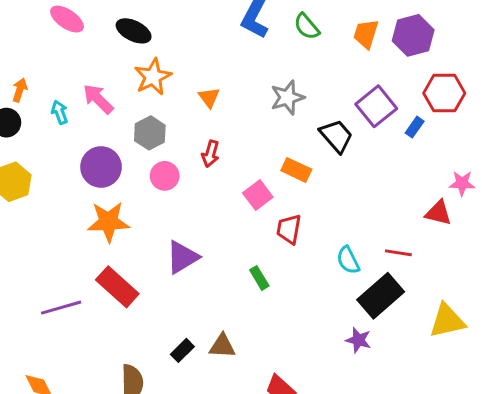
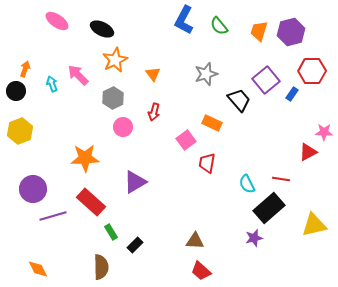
purple circle: (101, 167) -> (33, 189), moved
red triangle: (438, 213) -> (308, 152), turned -42
green rectangle: (259, 278) -> (111, 232), moved
purple star: (358, 340) -> (254, 238), turned -30
brown triangle: (222, 346) -> (195, 241), moved

